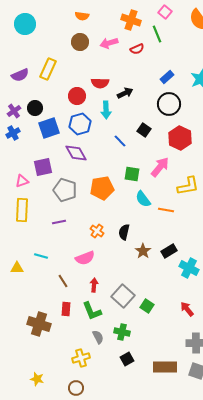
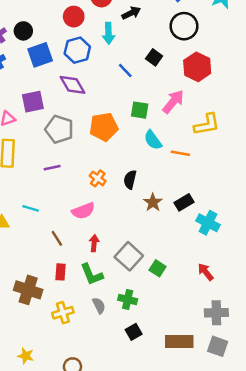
yellow cross: (81, 358) -> (63, 313), moved

